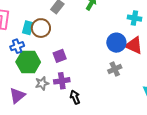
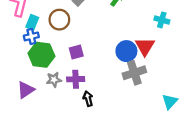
cyan rectangle: (28, 28) -> (32, 22), moved
blue circle: (116, 43) -> (126, 51), moved
red triangle: (134, 45) -> (145, 46), moved, turned 30
gray cross: (115, 69) -> (134, 73), size x1.5

